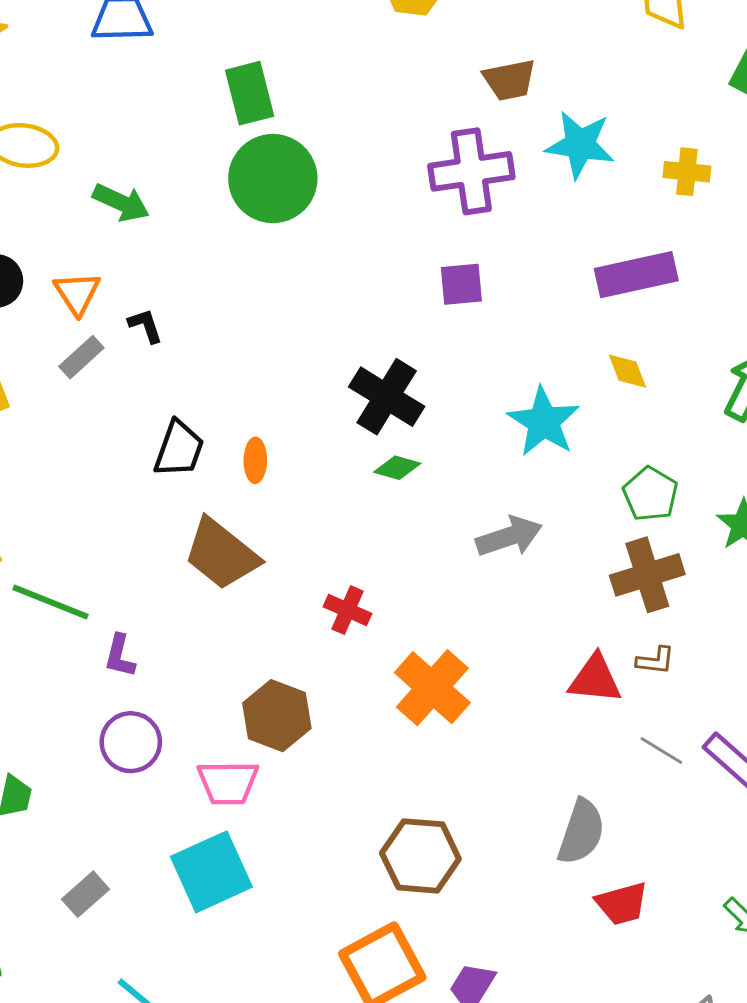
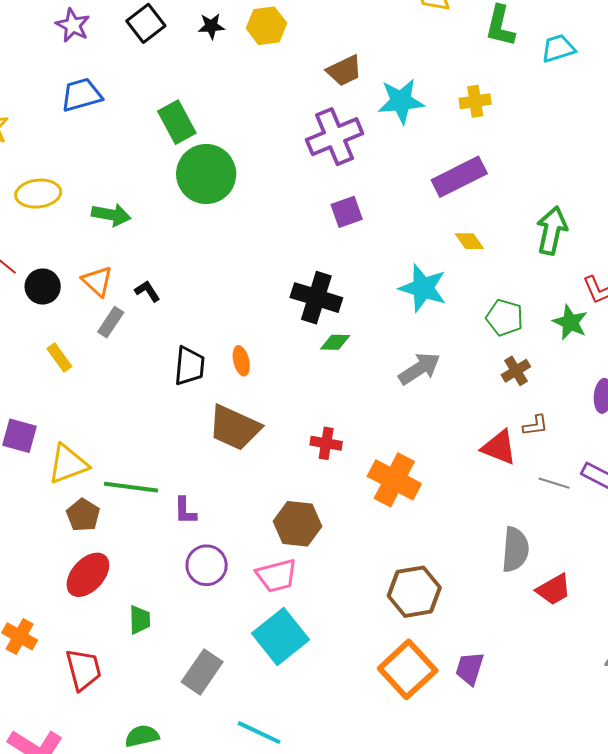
brown cross: (647, 575) -> (516, 371), size x0.6
red triangle: (595, 679) -> (499, 447), turned 30
gray rectangle: (85, 894) -> (202, 672), size x1.4

